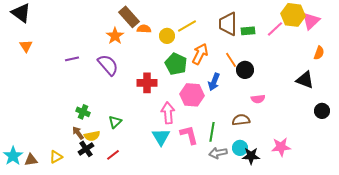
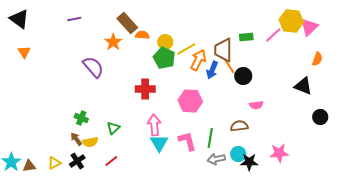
brown trapezoid: (228, 24) -> (223, 50), moved
yellow line: (187, 26) -> (186, 49), moved
purple line: (72, 59) -> (74, 19), moved
green pentagon: (176, 64) -> (164, 58), moved
purple semicircle: (108, 65) -> (93, 67), moved
blue arrow: (214, 82) -> (212, 70), moved
pink arrow: (168, 113) -> (154, 125), moved
black cross: (86, 149) -> (77, 161), moved

